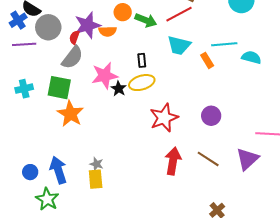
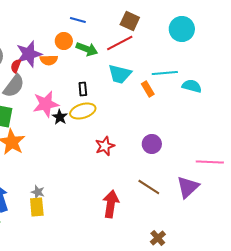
red star: (164, 118) -> (105, 146), size x0.7
red arrow: (173, 161) -> (111, 204), moved

